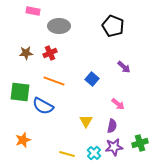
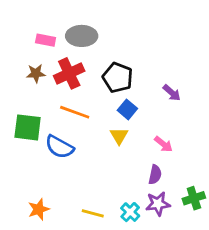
pink rectangle: (33, 11) -> (46, 40), moved
black pentagon: (113, 26) -> (118, 78), moved
red cross: (50, 53) -> (69, 73), size x1.5
yellow triangle: (86, 121) -> (119, 136), moved
orange star: (23, 140) -> (39, 209), moved

